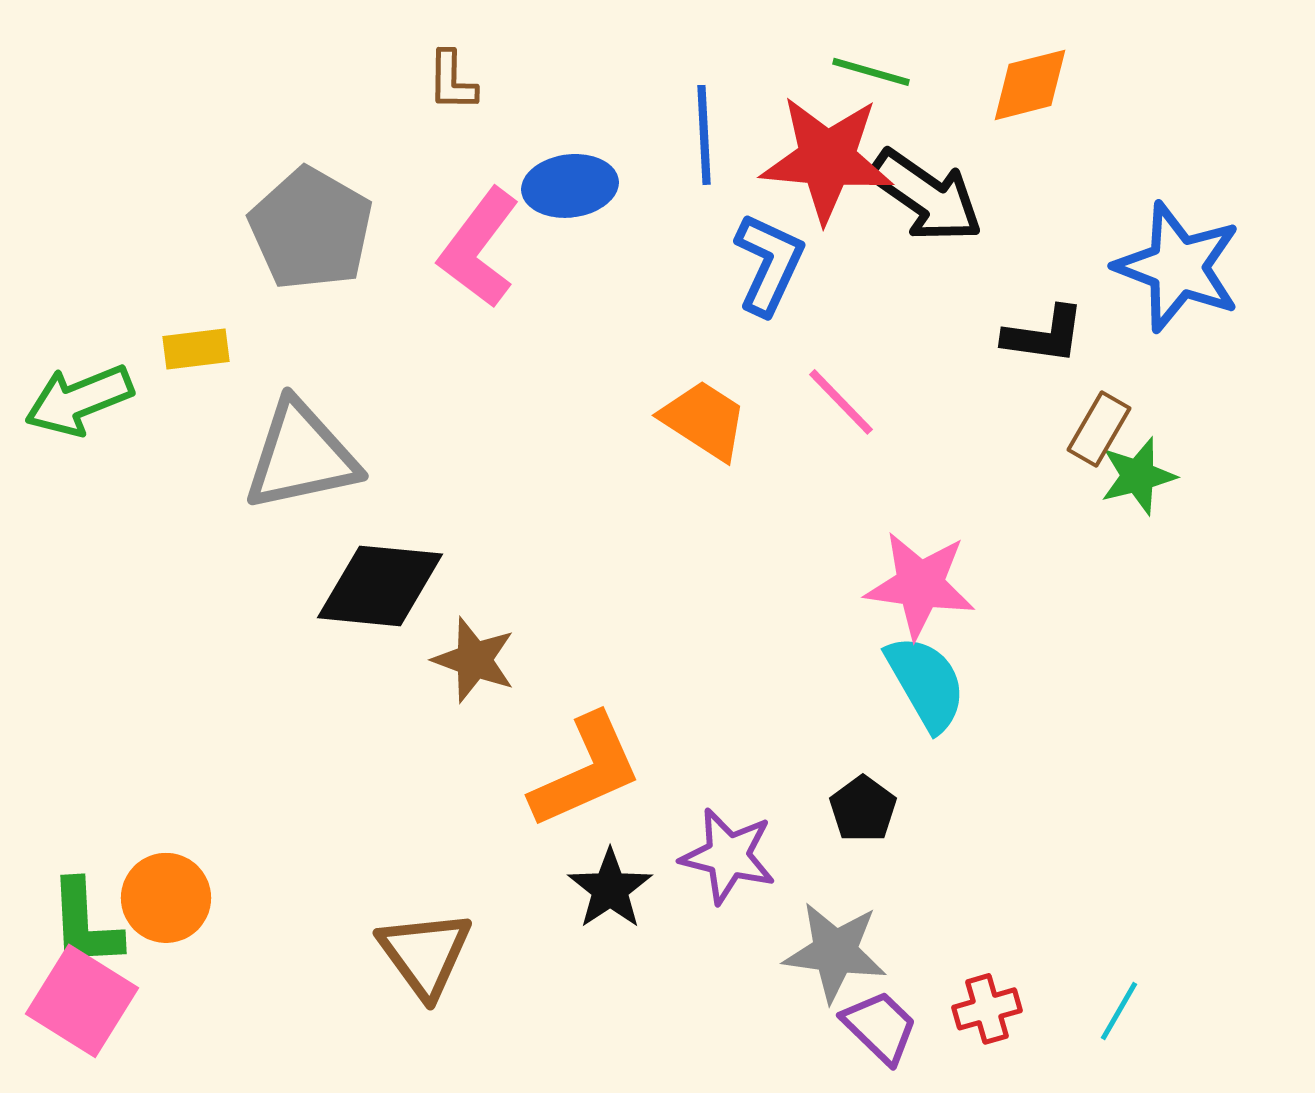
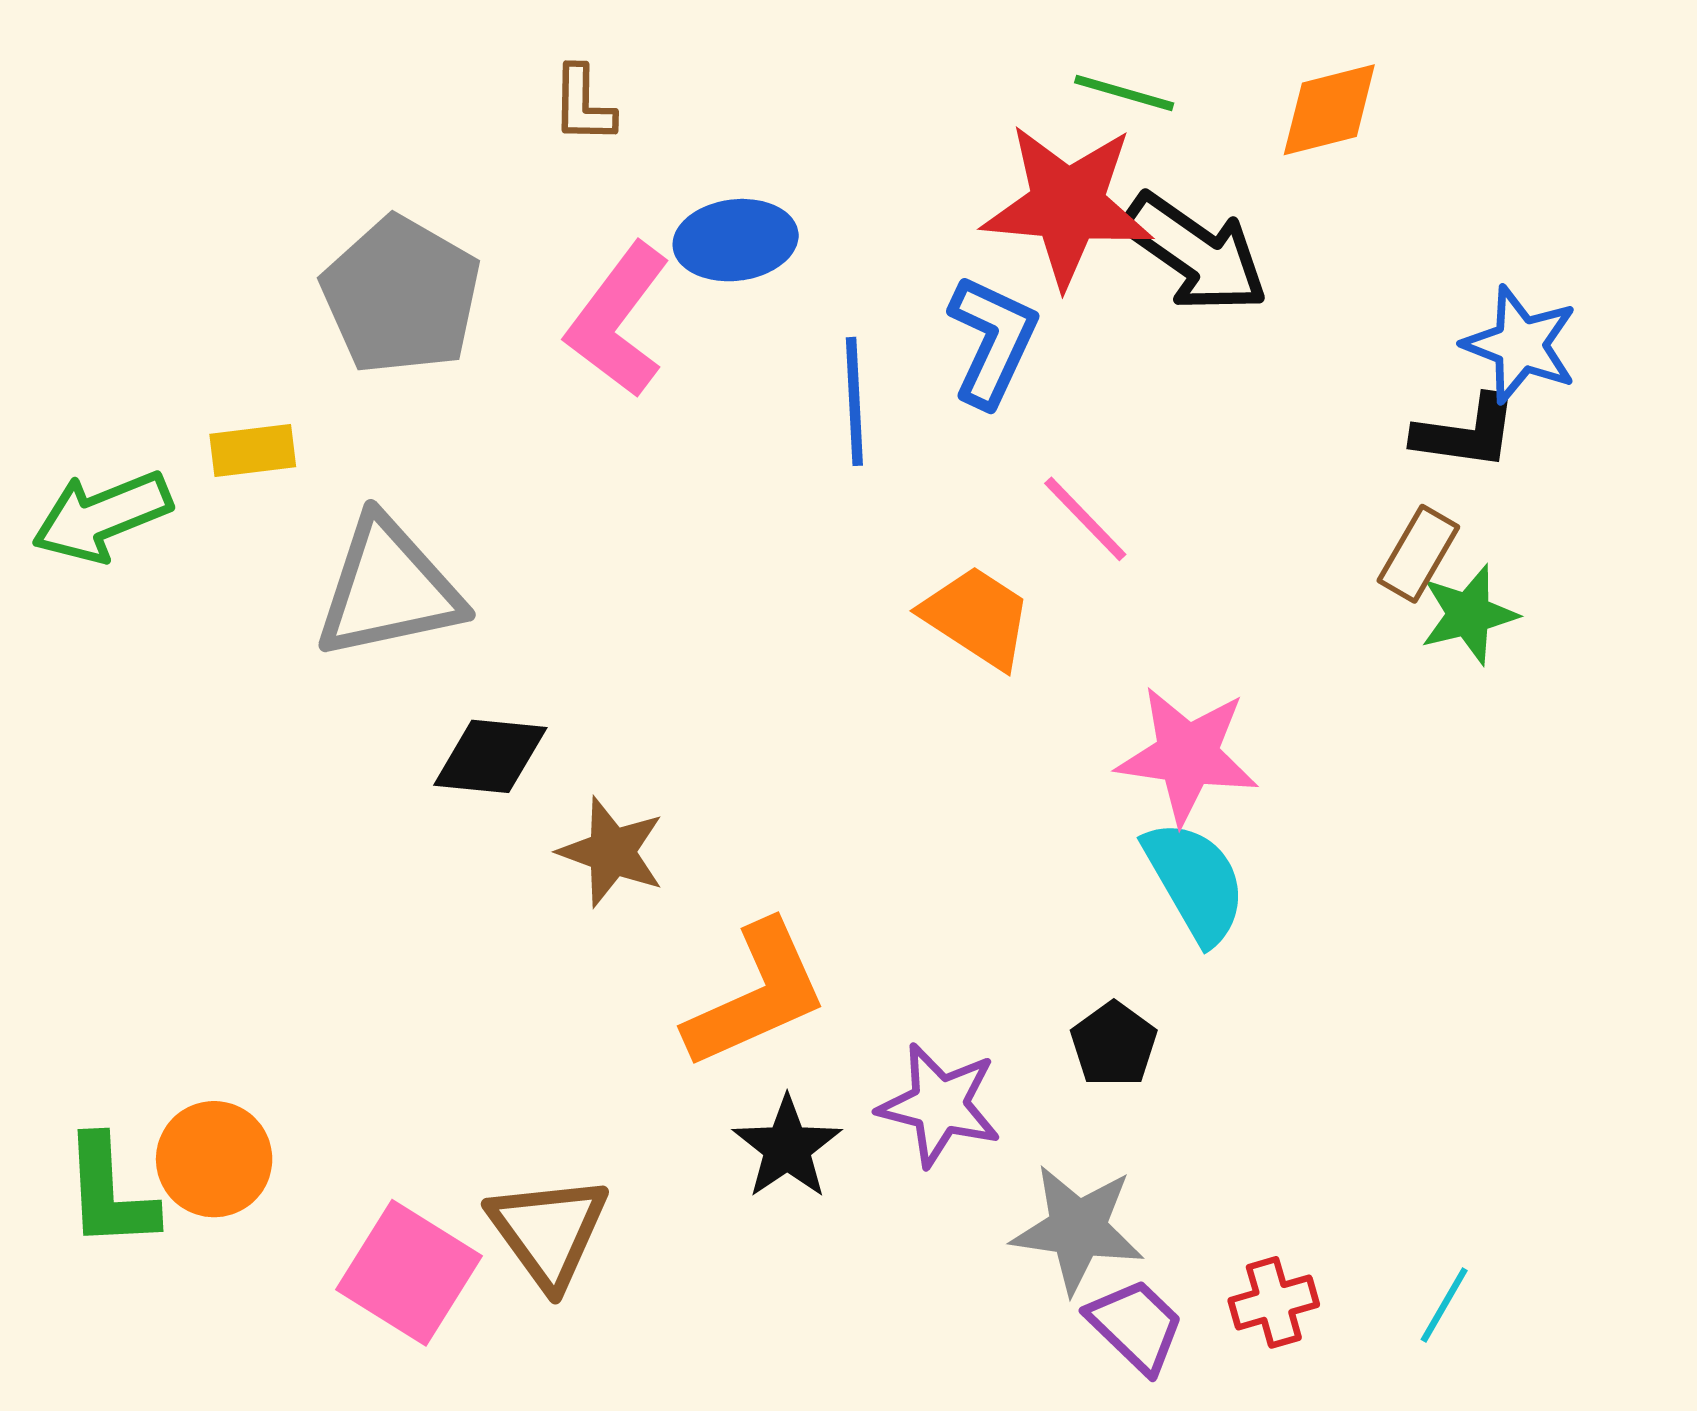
blue line: (704, 135) -> (854, 401), moved
blue star: (1178, 267) -> (1520, 345), size x0.7
black L-shape: (1044, 335) -> (1466, 432), moved
orange trapezoid: (704, 420) -> (977, 617), moved
black diamond: (380, 586) -> (490, 756), size x0.7
pink square: (82, 1001) -> (409, 1273), moved

